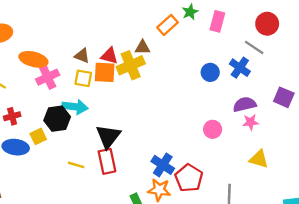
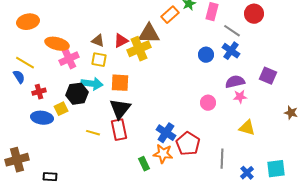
brown triangle: (143, 47) -> (149, 34), size x1.6
gray line: (254, 47) -> (232, 31), moved
red triangle: (109, 56) -> (121, 41), turned -42
orange square: (105, 72) -> (120, 83), moved

